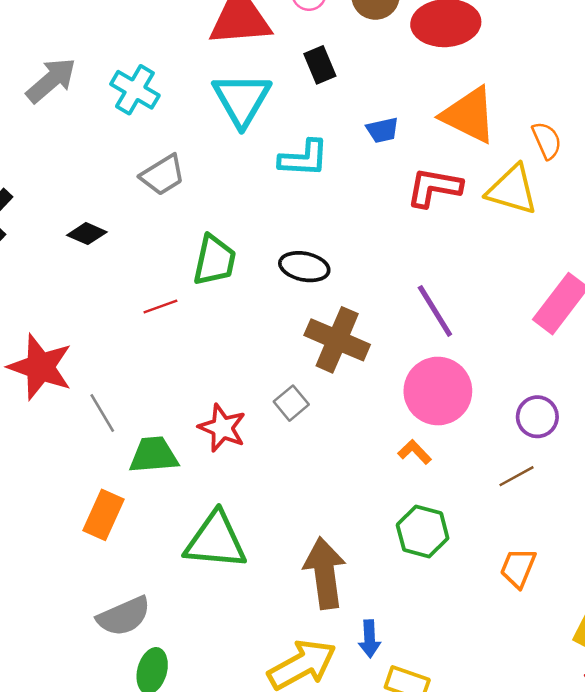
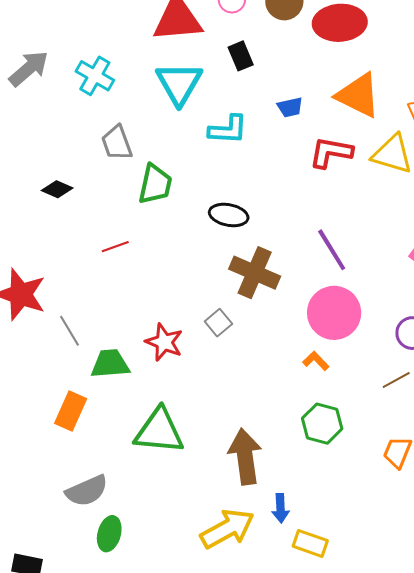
gray trapezoid: (163, 175) -> (117, 143), turned 102
green trapezoid: (214, 260) -> (155, 184), moved

